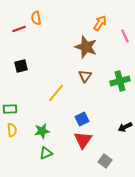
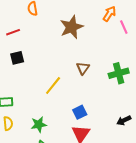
orange arrow: (100, 23) -> (109, 14), moved
red line: (19, 29) -> (13, 32), moved
brown star: (86, 47) -> (72, 27), moved, turned 30

